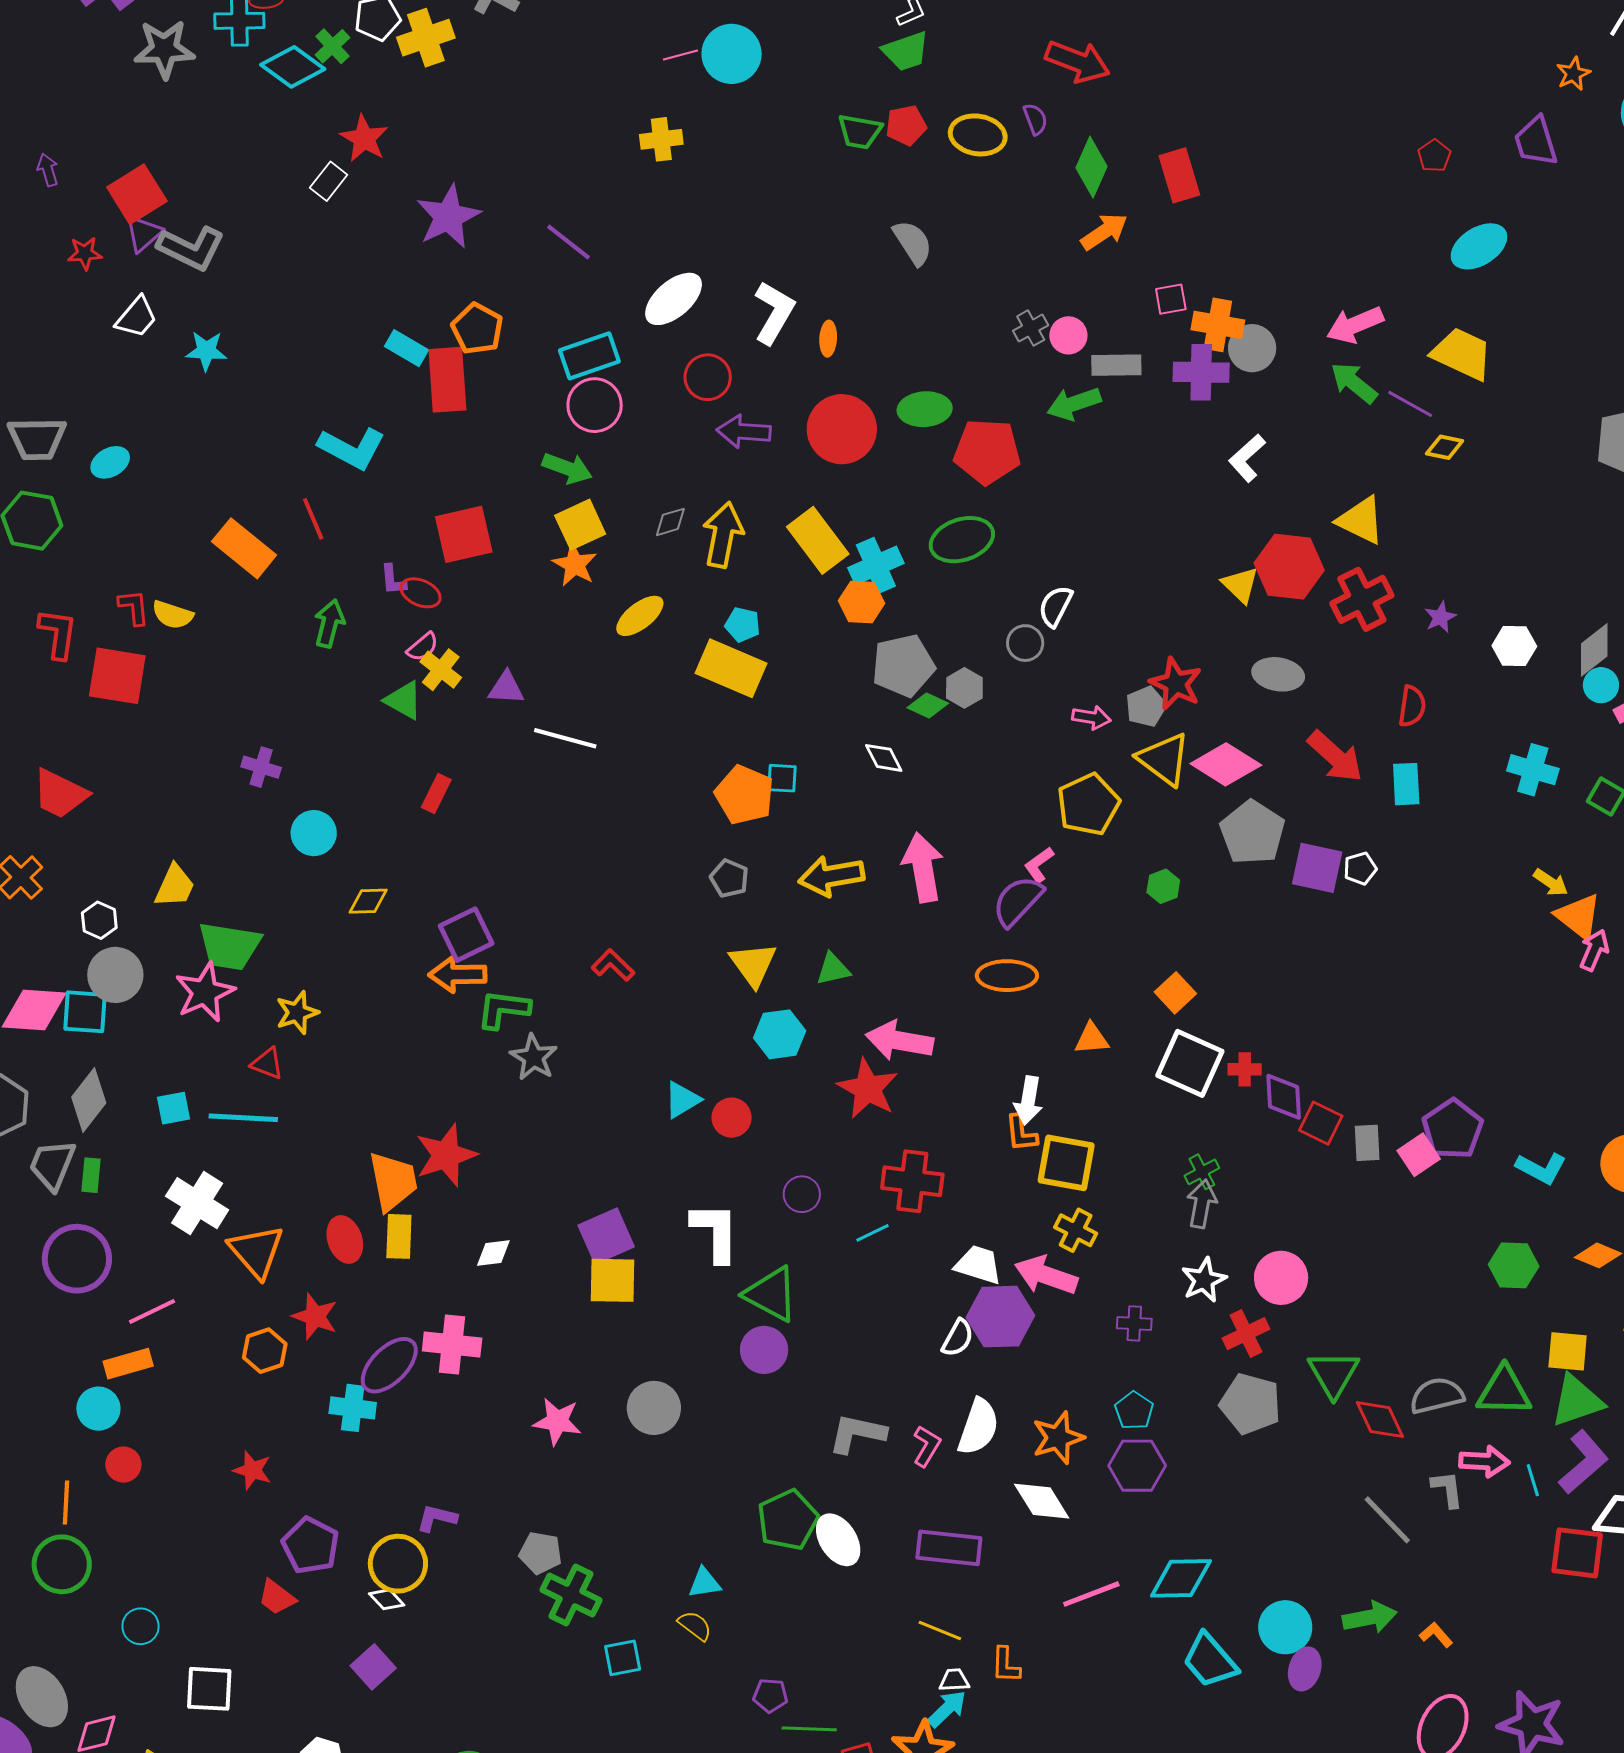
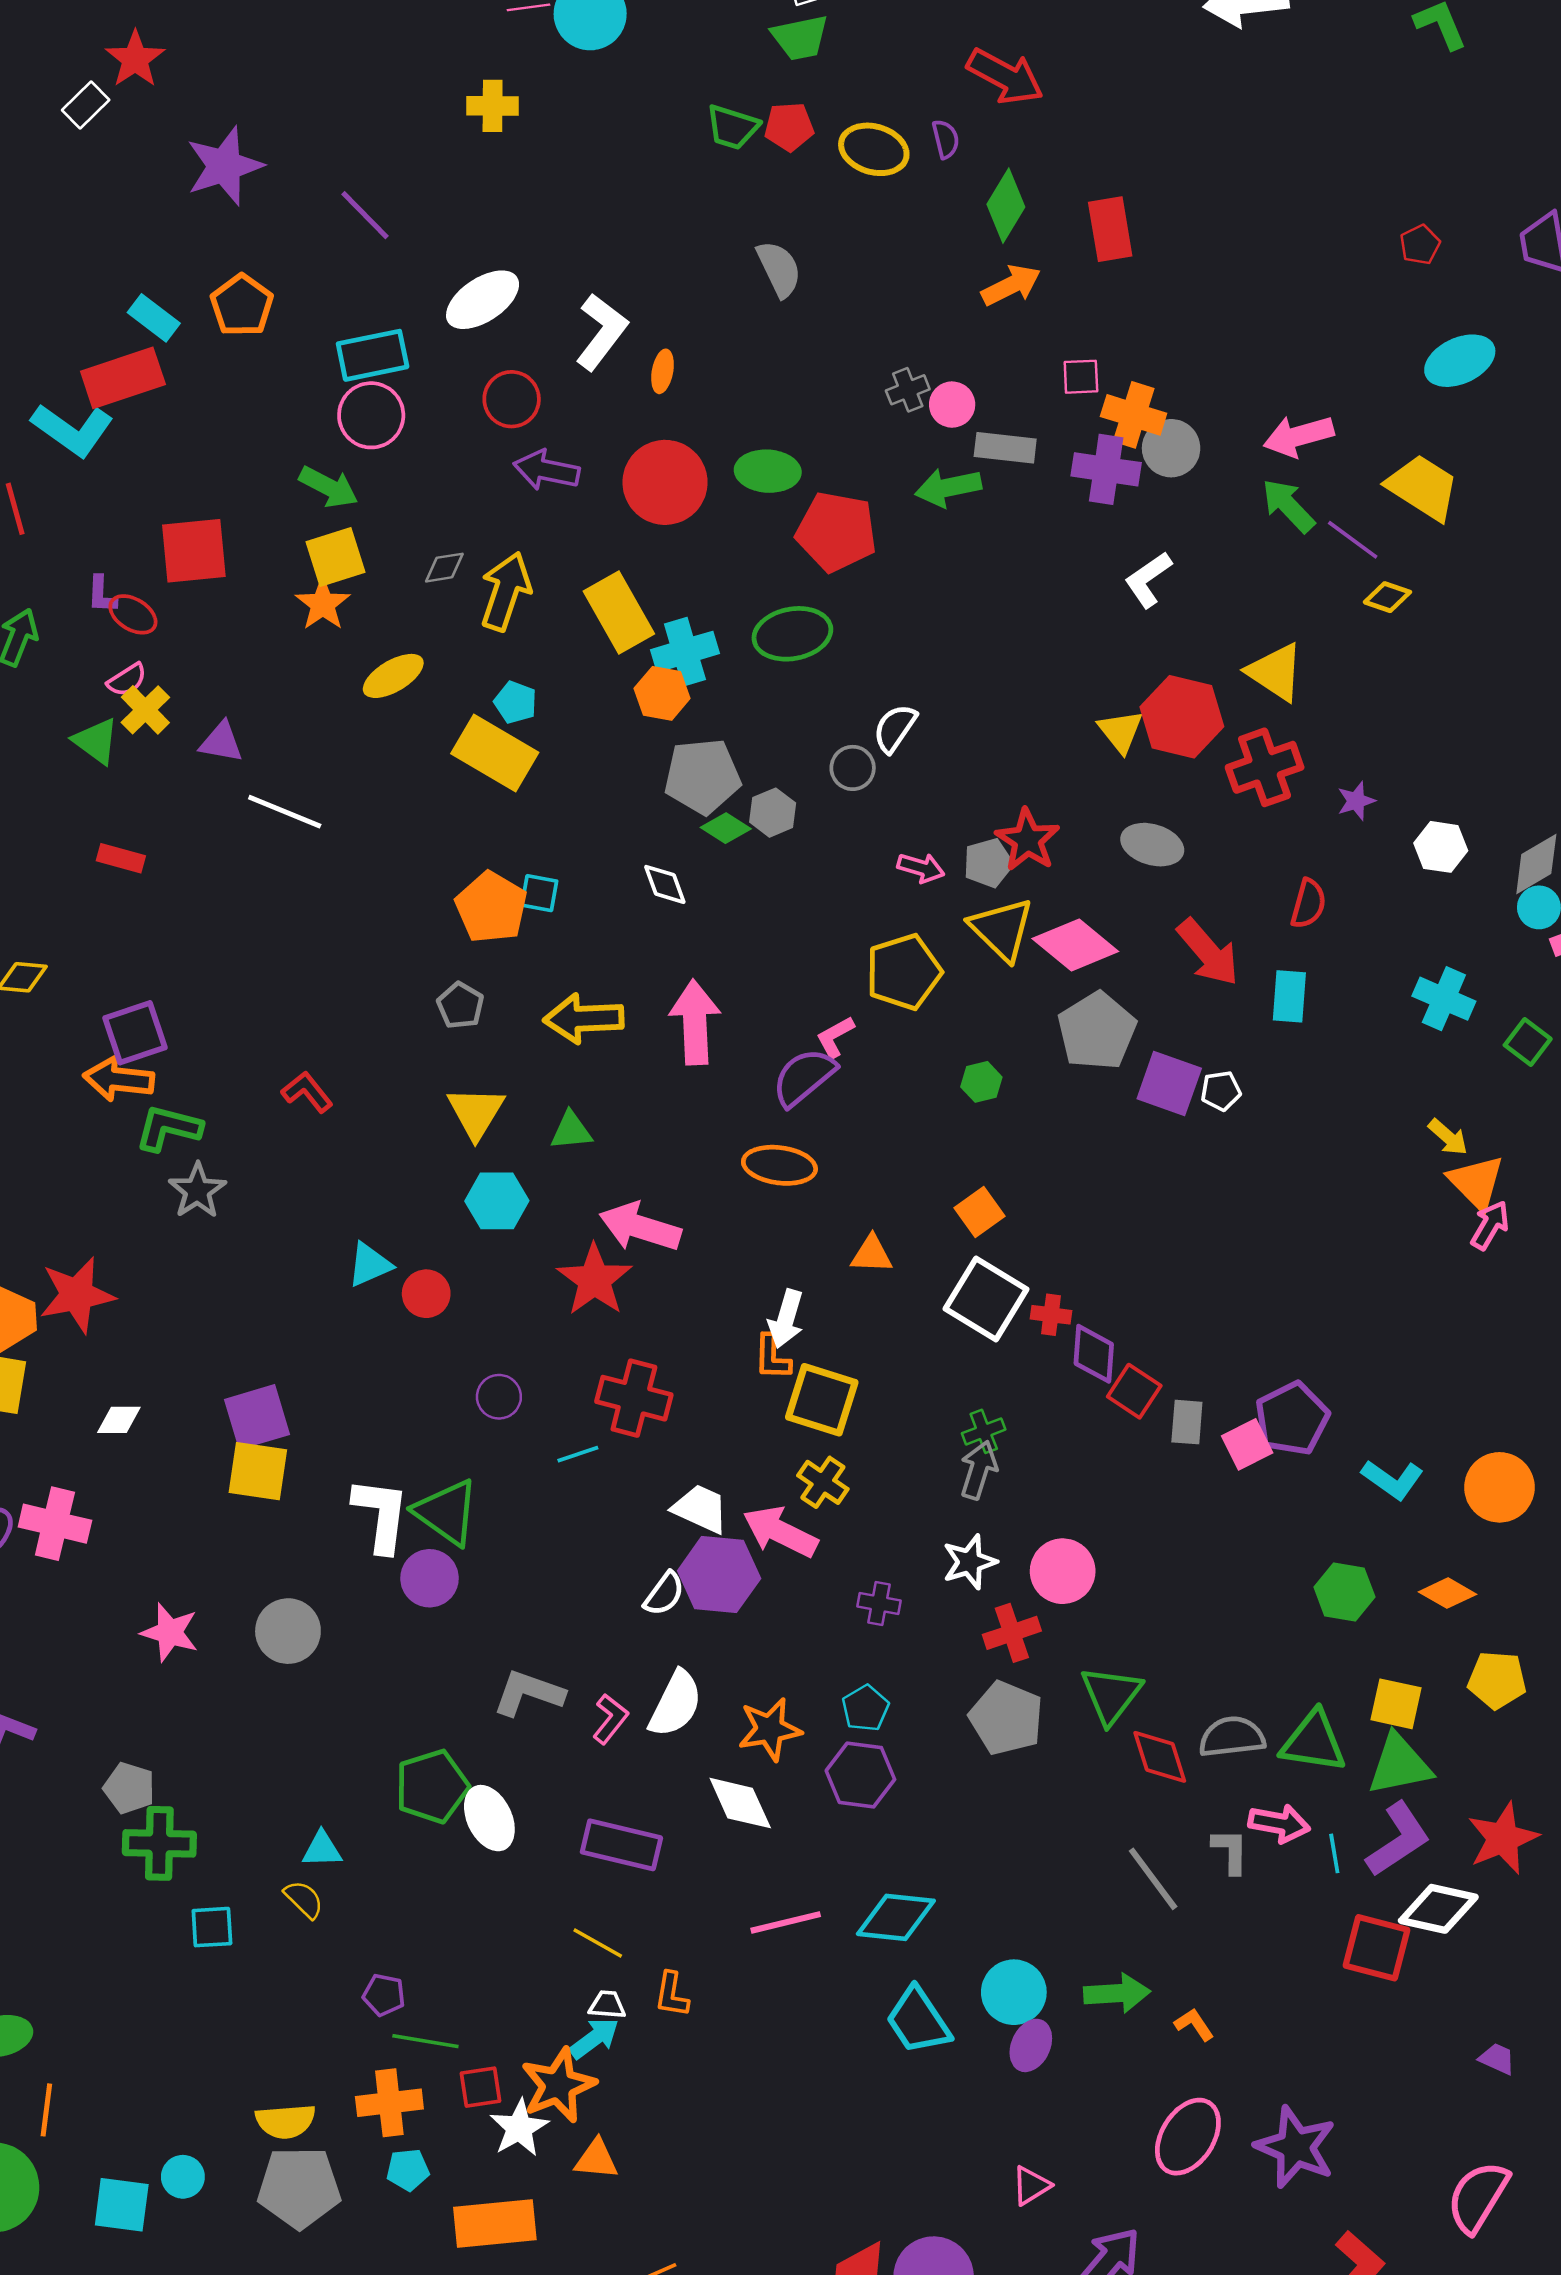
red rectangle: (447, 380) -> (123, 378), moved, turned 68
red rectangle: (436, 794) -> (121, 858), turned 72
white L-shape: (715, 1232) -> (381, 1515), moved
green cross: (571, 1595) -> (159, 1843), turned -32

